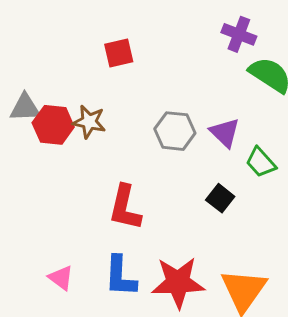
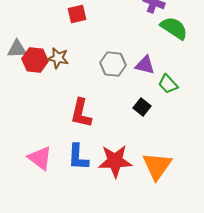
purple triangle: (225, 133) -> (145, 65), turned -30
pink triangle: (61, 278) -> (40, 158), size x1.5

